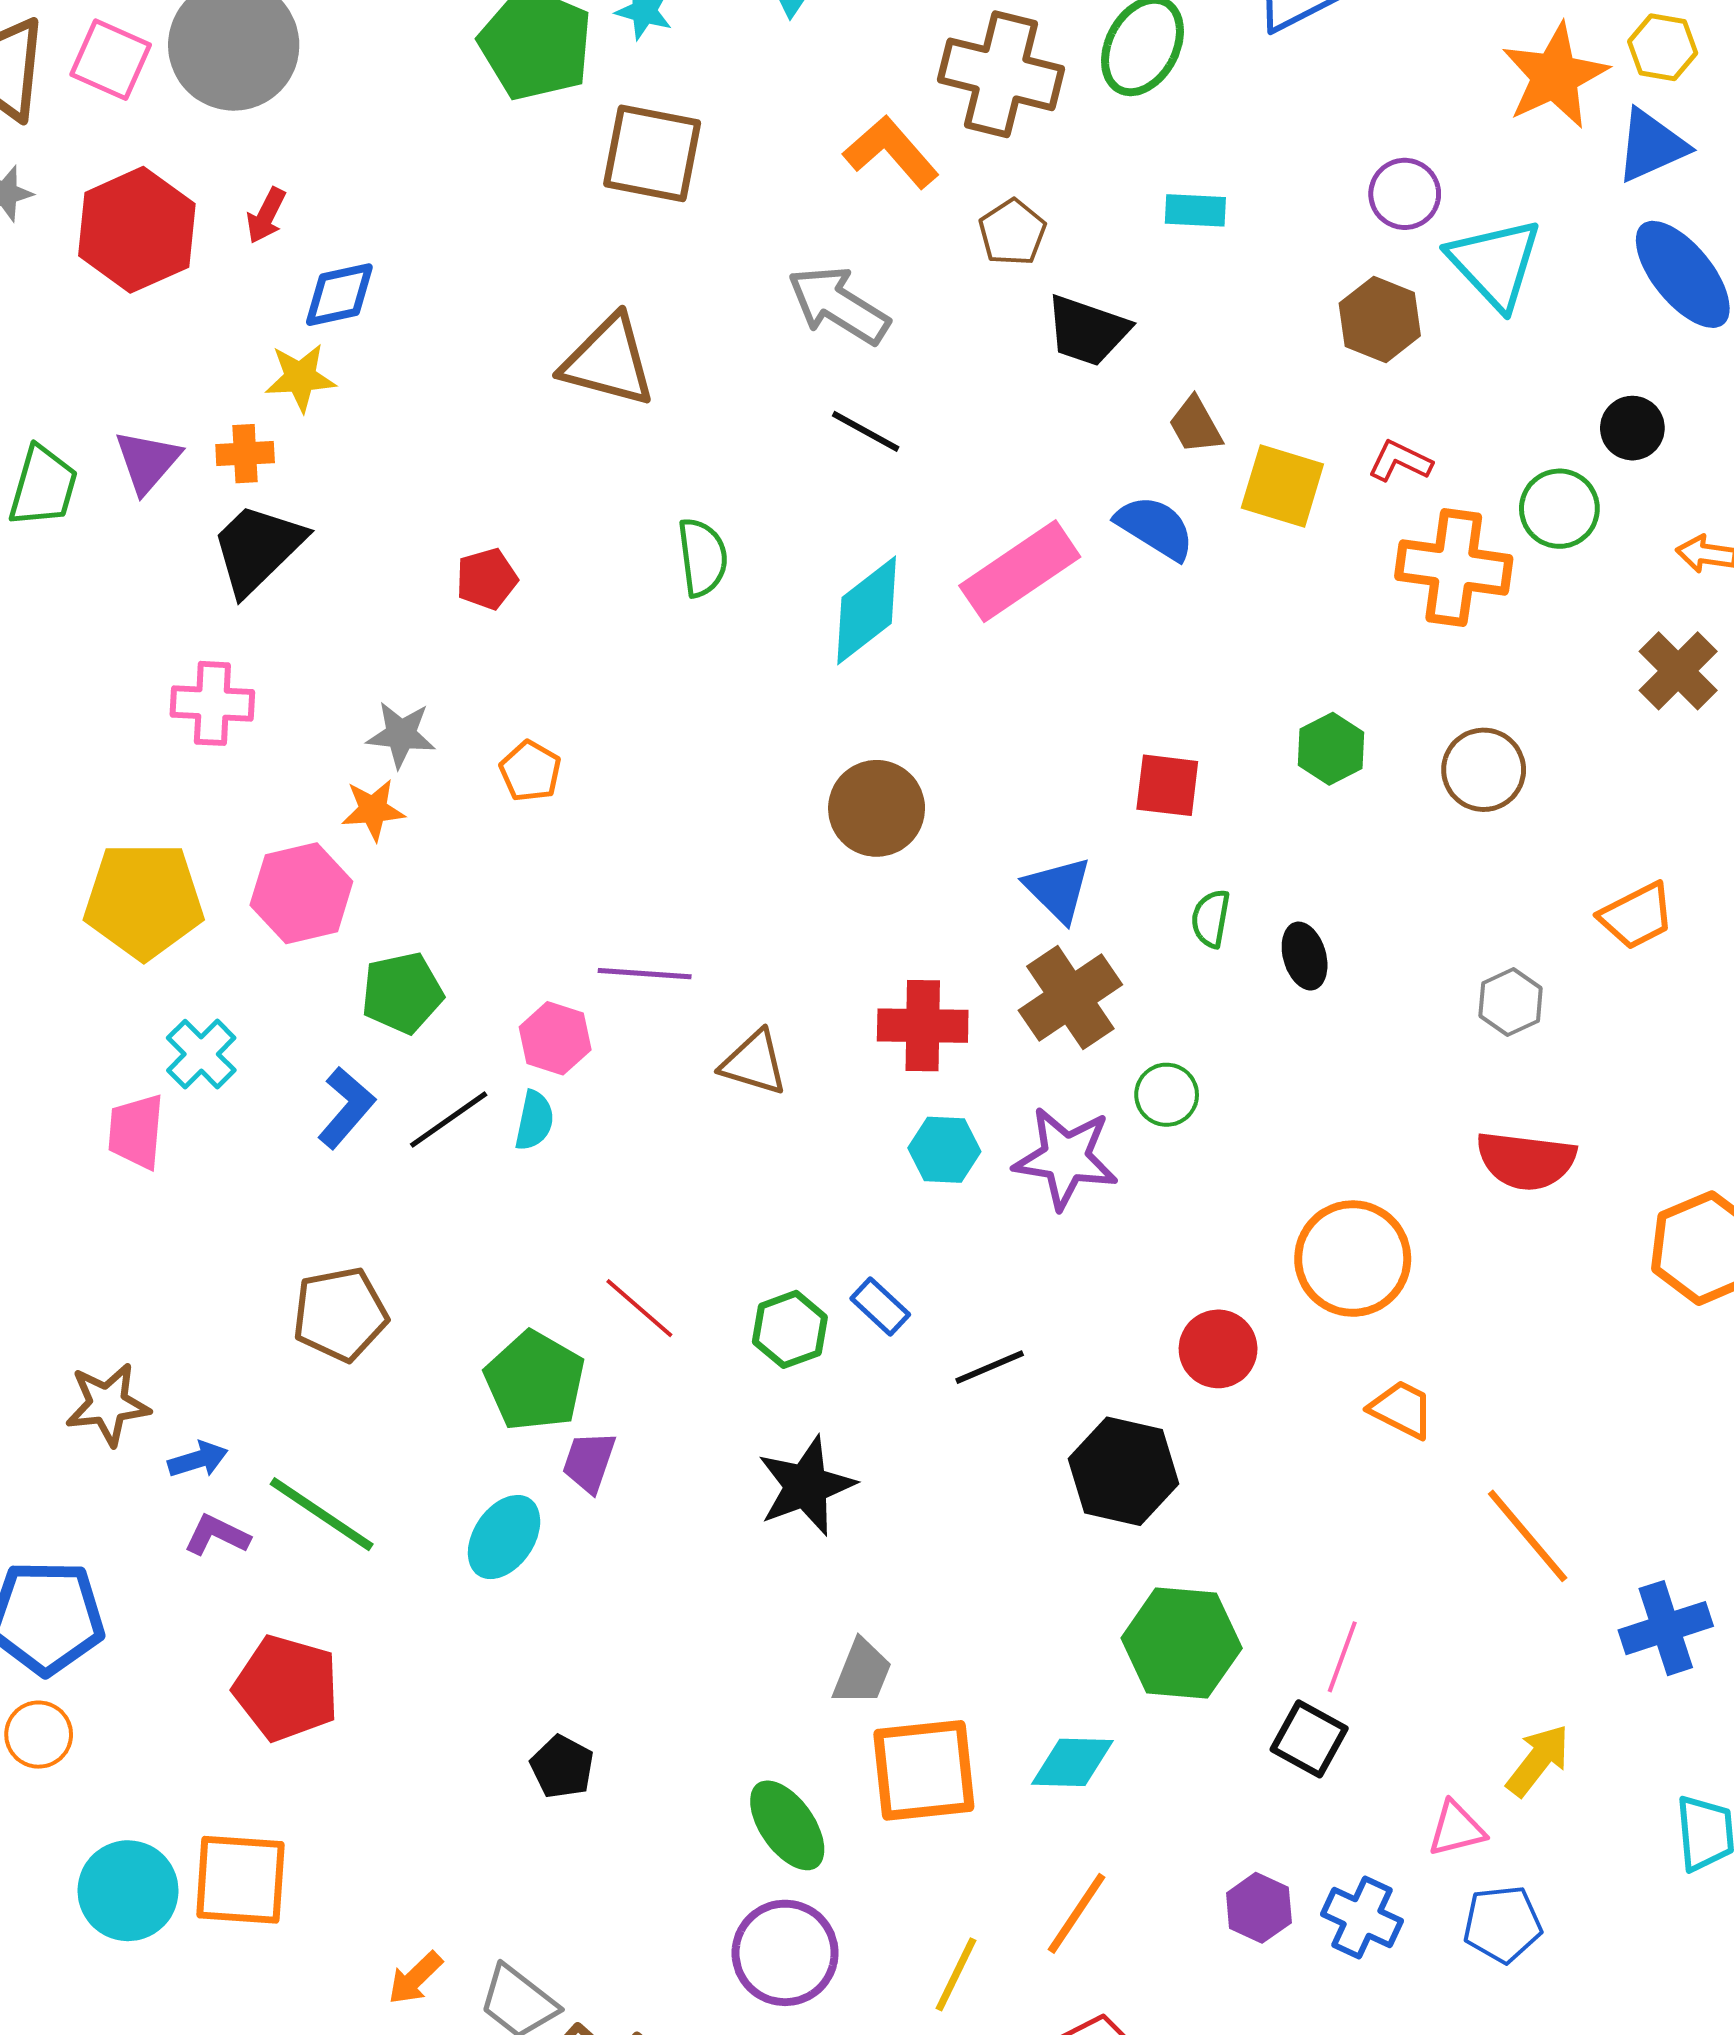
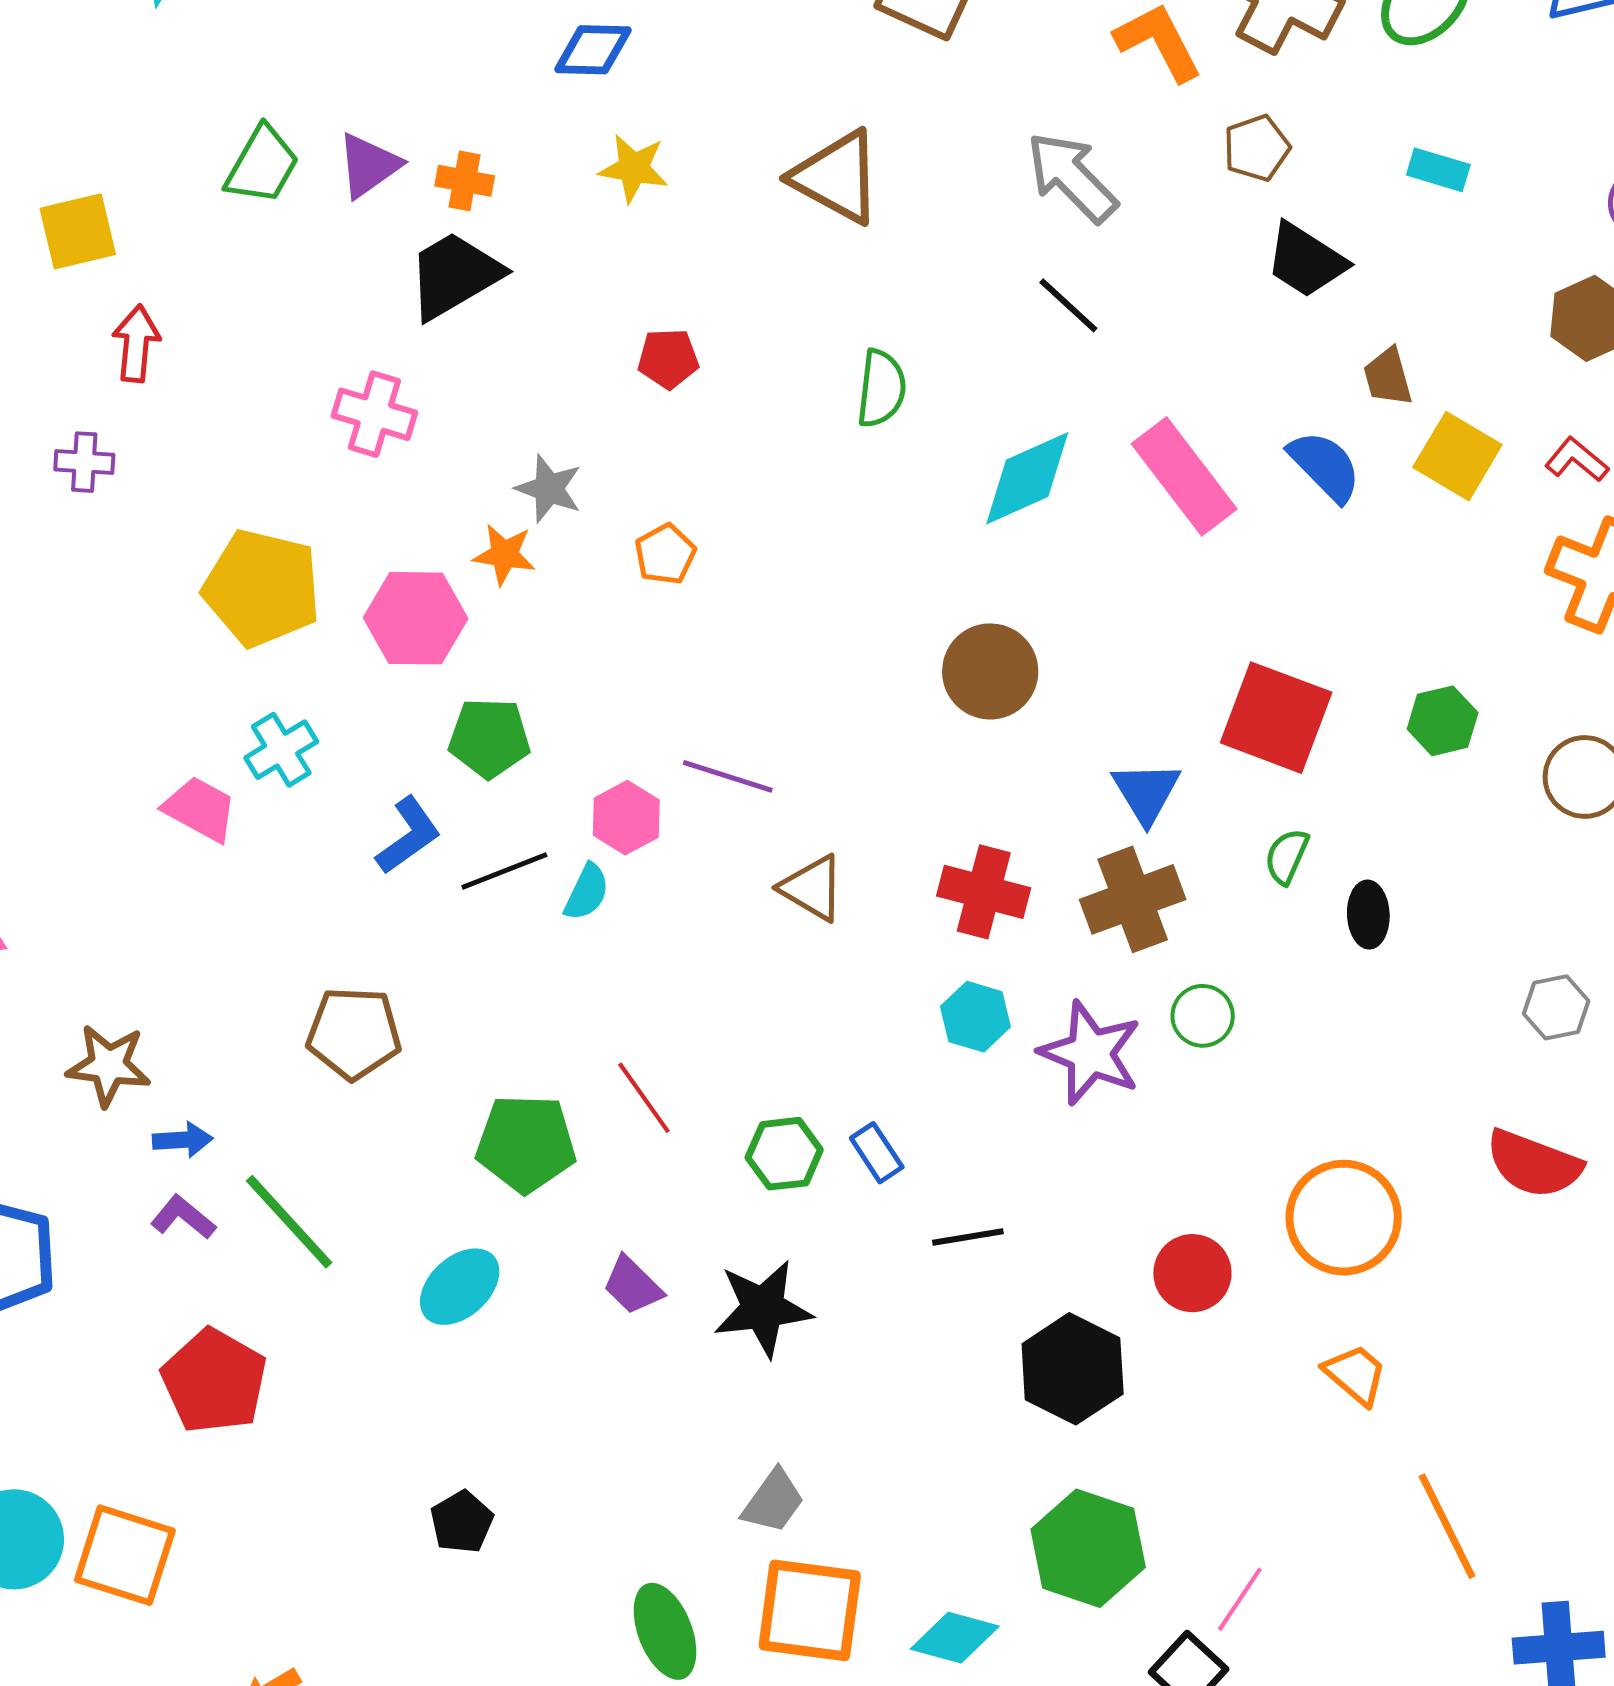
yellow star: (300, 378) -> (634, 168), moved
pink rectangle: (1020, 571) -> (1184, 476), turned 73
red square: (1167, 785) -> (1276, 718), size x1.6
pink trapezoid: (136, 1132) -> (200, 809), turned 100
green pentagon: (535, 1381) -> (526, 1143), turned 30
purple trapezoid: (589, 1462) -> (633, 1286), moved, turned -78

